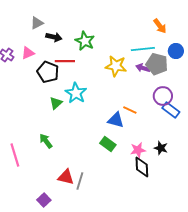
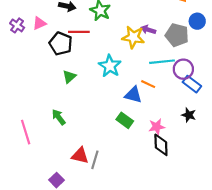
cyan line: (143, 49) -> (162, 62), moved
purple arrow: (143, 68) -> (148, 30), moved
cyan star: (76, 93) -> (110, 66), moved
black star: (161, 148) -> (189, 115), moved

